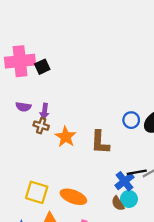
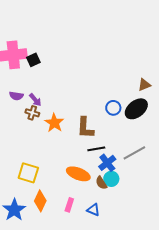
purple arrow: (44, 111) -> (35, 100), turned -48
black line: (137, 172) -> (96, 149), moved
orange ellipse: (73, 197) -> (78, 174), moved

